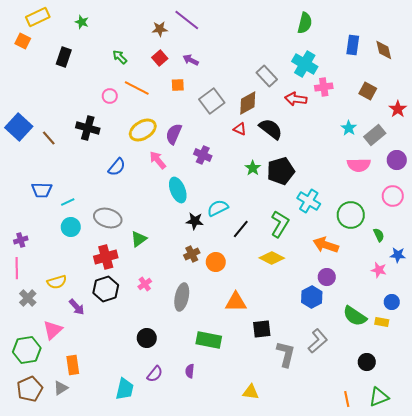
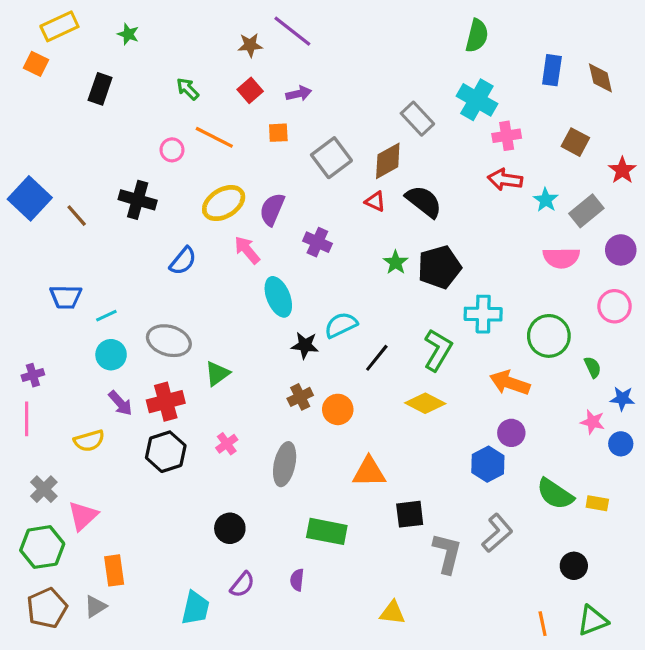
purple arrow: (191, 60) -> (299, 94), turned 140
red arrow: (296, 99) -> (505, 180), moved
cyan cross: (309, 201) -> (483, 314), turned -30
gray cross: (28, 298) -> (44, 489), moved
blue circle: (392, 302) -> (621, 444), moved
purple arrow: (77, 307) -> (120, 403), moved

